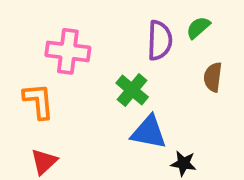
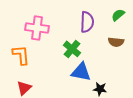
green semicircle: (198, 28) -> (118, 15), moved
brown semicircle: (213, 77) -> (116, 42), turned -91

